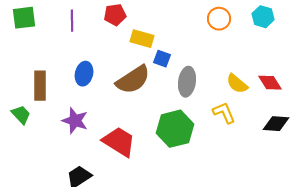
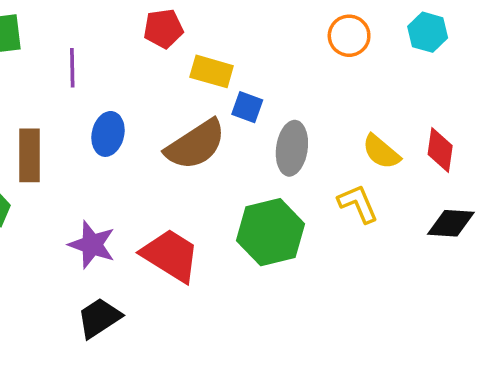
purple line: (72, 21) -> (72, 68), moved
red diamond: (270, 83) -> (440, 150), turned 40
purple star: (75, 121) -> (92, 245), moved

